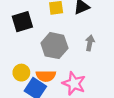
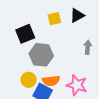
gray hexagon: (54, 46) -> (41, 55), moved

